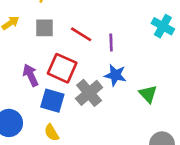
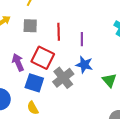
red line: (81, 34) -> (59, 32), turned 54

